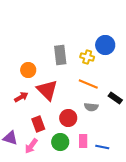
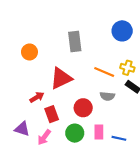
yellow cross: (87, 57) -> (127, 68), moved
orange circle: (28, 70) -> (29, 52), moved
red triangle: (47, 90) -> (61, 78), turned 50
red arrow: (21, 97) -> (37, 97), moved

